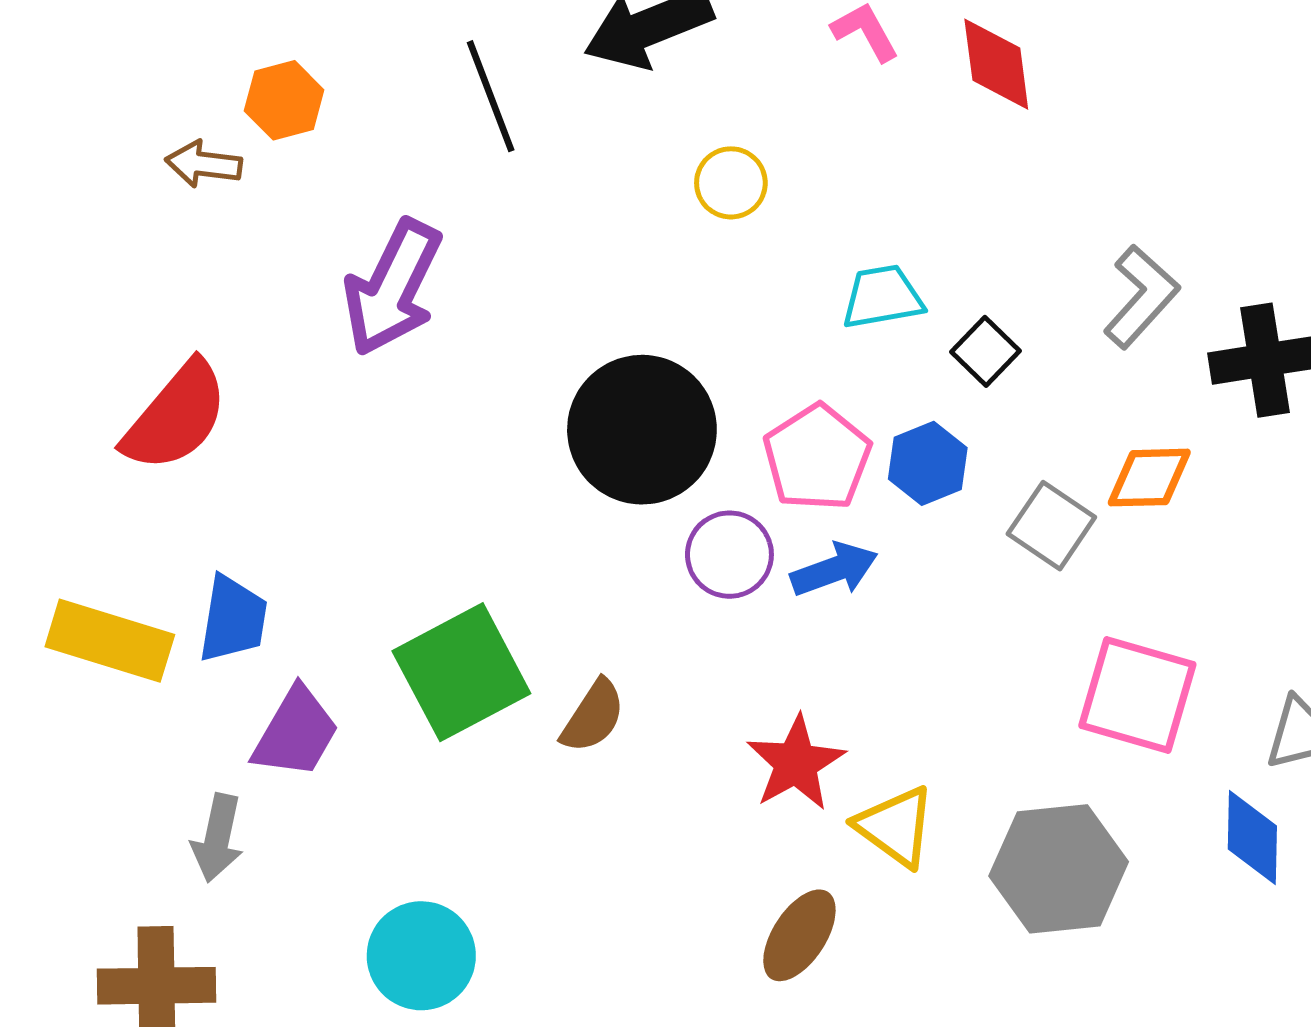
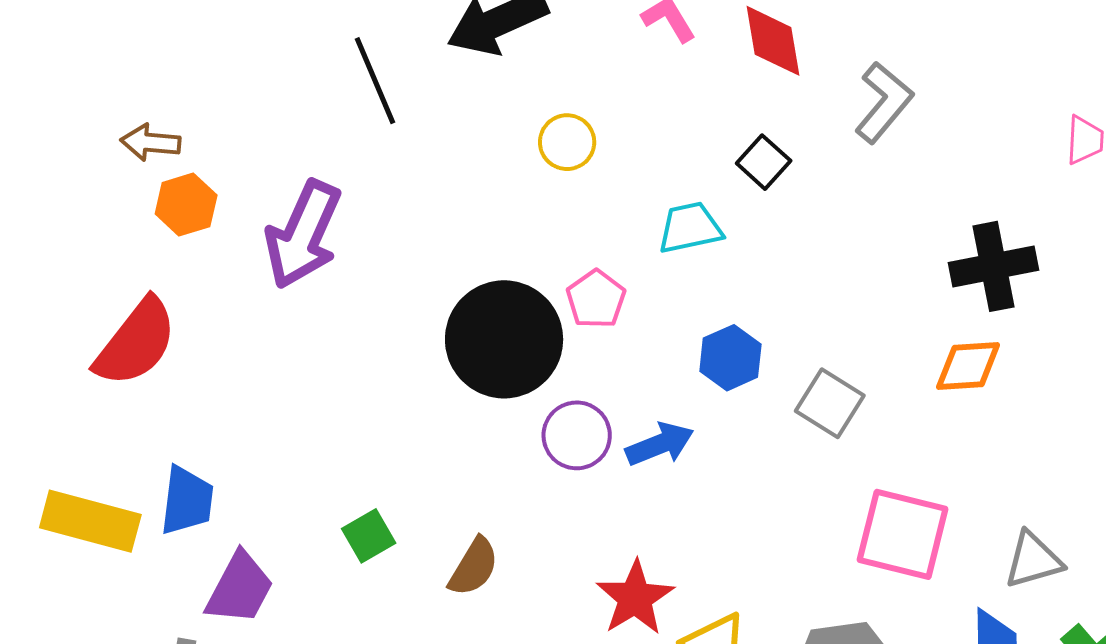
orange hexagon: (284, 100) -> (186, 205), moved
gray L-shape: (1141, 297) -> (884, 102), moved
black square: (986, 351) -> (764, 162), moved
pink pentagon: (817, 458) -> (596, 299), moved, size x0.7
orange diamond: (1149, 478) -> (968, 366), moved
green square: (461, 672) -> (369, 536), size x0.5

